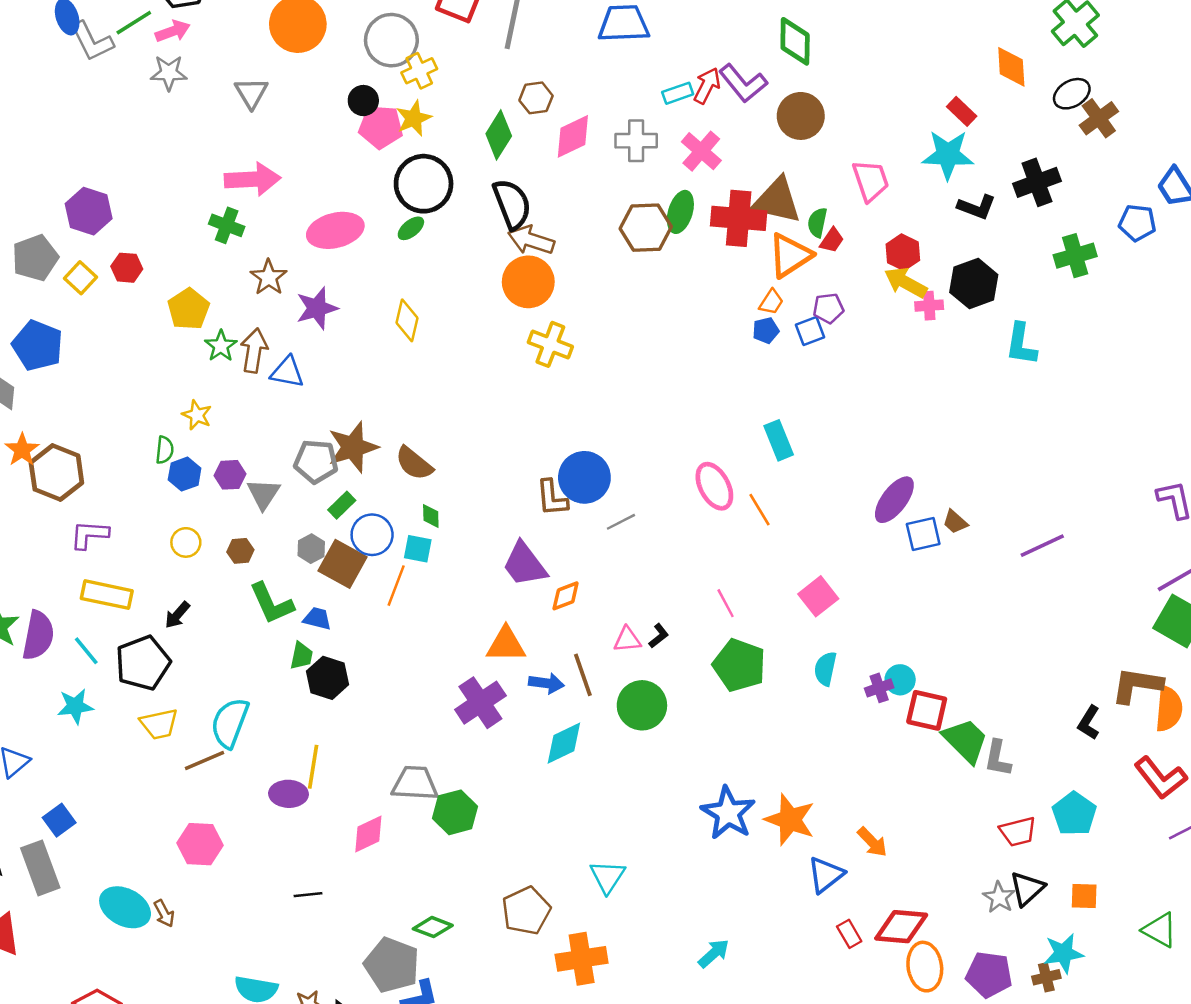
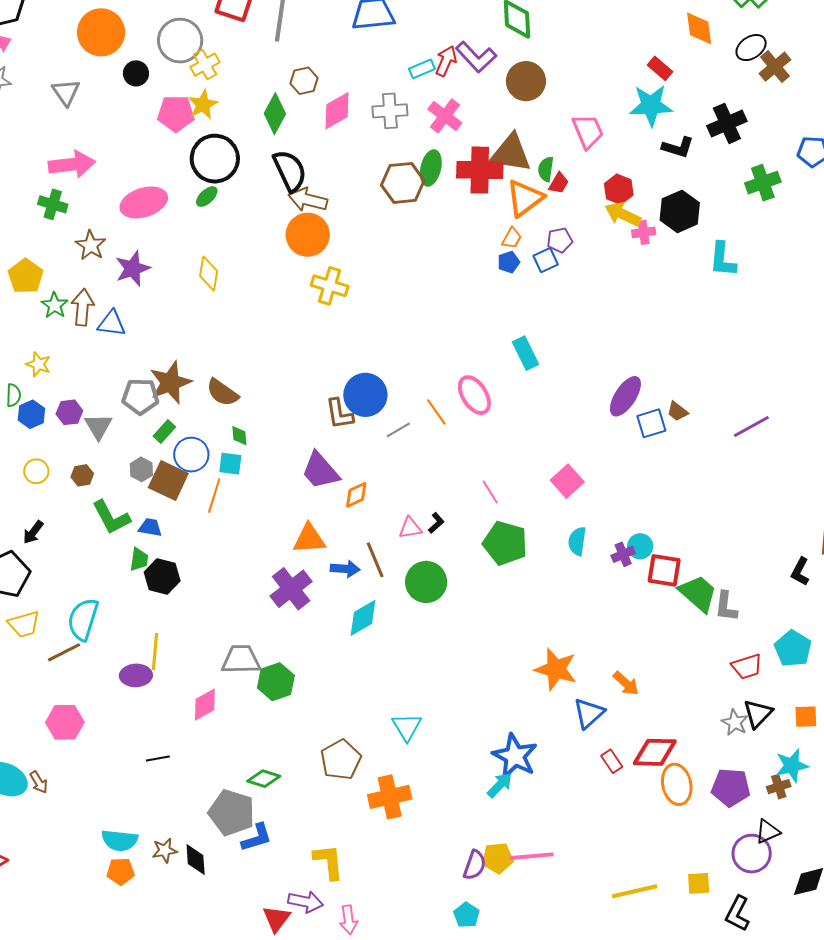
black circle: (363, 101) -> (136, 73), moved
orange line: (760, 510) -> (436, 412), moved
blue star: (728, 813) -> (515, 756), moved

